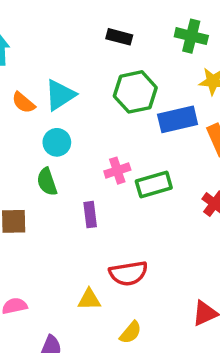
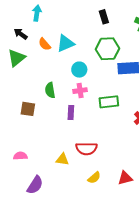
black rectangle: (119, 37) -> (104, 17), turned 48
cyan circle: (57, 142) -> (79, 70), moved
pink cross: (117, 171) -> (80, 91), moved
yellow semicircle: (131, 332) -> (94, 178), moved

